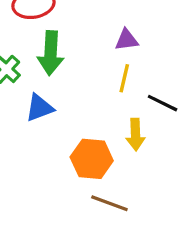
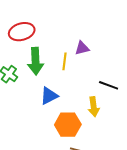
yellow line: (124, 78) -> (64, 61), moved
blue triangle: (39, 108) -> (49, 96), moved

